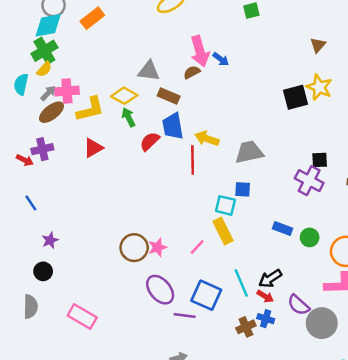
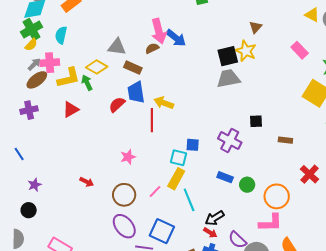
blue arrow: (221, 59) -> (176, 38), size x1.5
cyan semicircle: (21, 84) -> (61, 35), moved
yellow star: (319, 87) -> (246, 51), moved
black square: (295, 97) -> (228, 56), moved
green arrow: (128, 117) -> (87, 83), moved
gray trapezoid: (249, 152) -> (228, 79), moved
red arrow: (25, 160) -> (87, 182), moved
purple cross: (309, 181) -> (230, 140), moved
yellow rectangle: (223, 231) -> (176, 179), turned 55
pink star: (158, 247) -> (128, 157), moved
brown circle: (134, 248) -> (124, 195), moved
cyan line: (241, 283) -> (189, 200), moved

